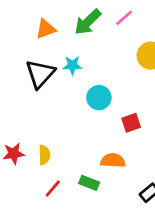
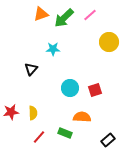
orange triangle: (46, 29) -> (41, 14), moved
black triangle: (40, 74) -> (31, 69), moved, size x0.6
cyan circle: (99, 98) -> (70, 88), moved

